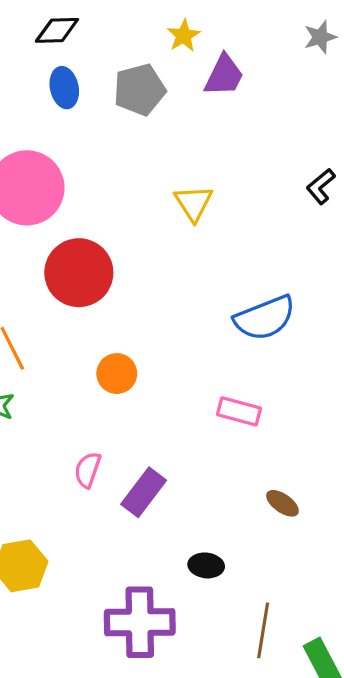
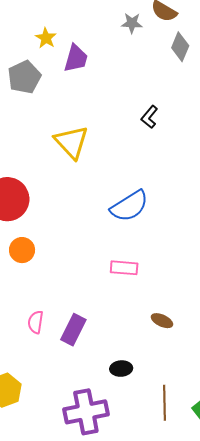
gray star: (320, 37) -> (132, 23), turned 30
yellow triangle: (194, 203) -> (71, 142), size x1.4
orange circle: (117, 374) -> (22, 250), moved

